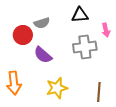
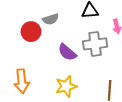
purple semicircle: (43, 55) -> (67, 52), moved

